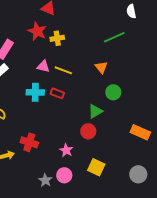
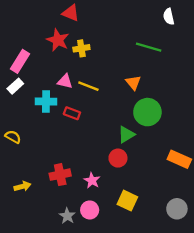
green line: (114, 37) -> (149, 47), turned 40
cyan cross: (35, 92) -> (46, 101), moved
green circle: (113, 92) -> (147, 112), size x1.5
red rectangle: (57, 93) -> (72, 113), moved
red cross: (29, 142) -> (60, 175), moved, turned -30

